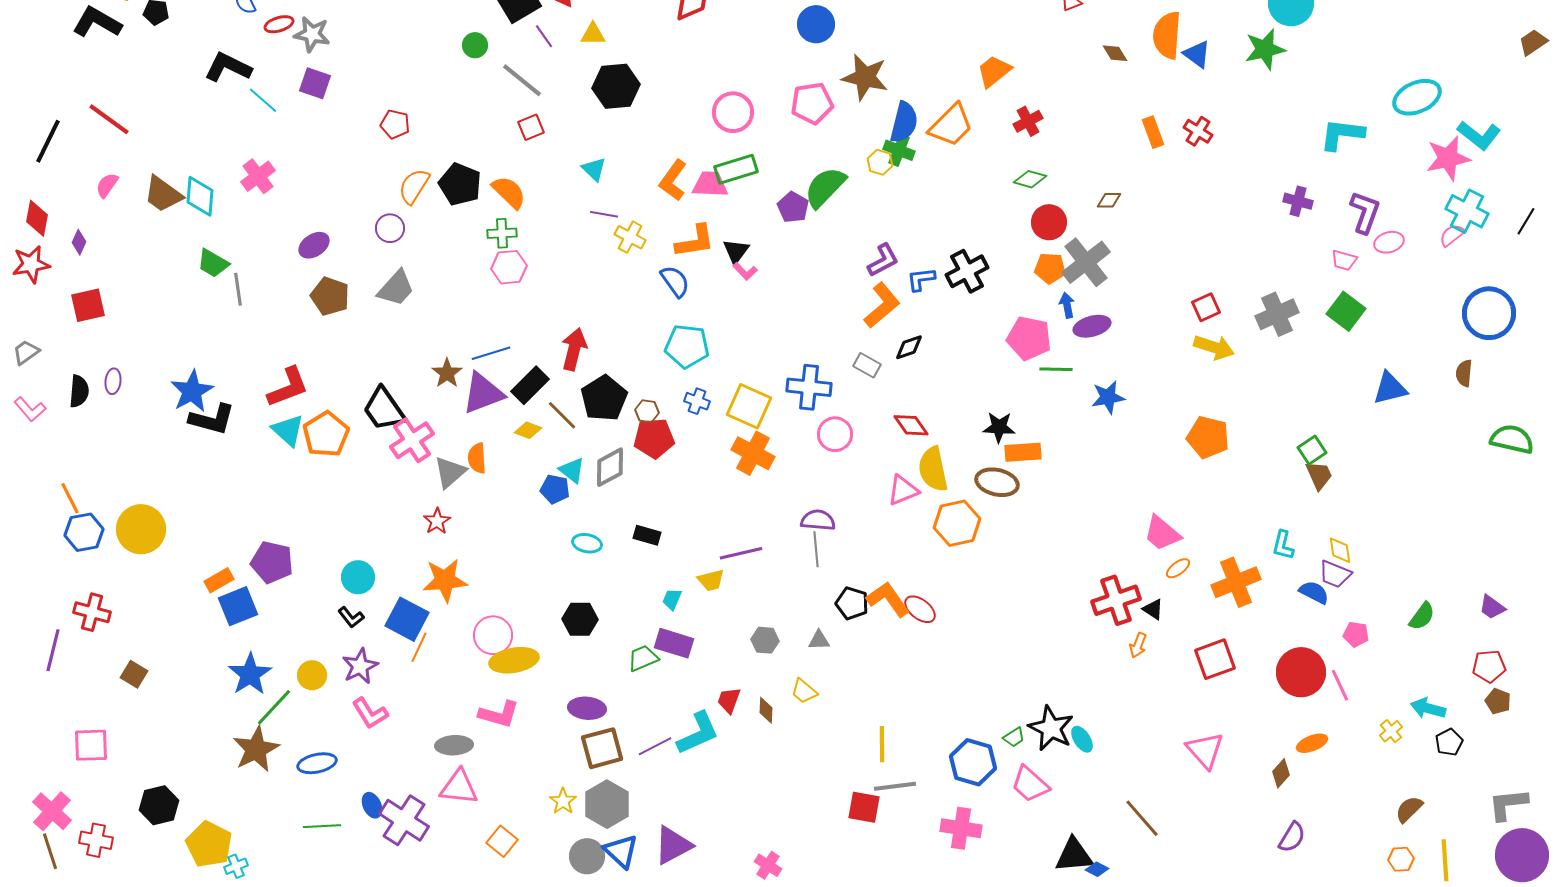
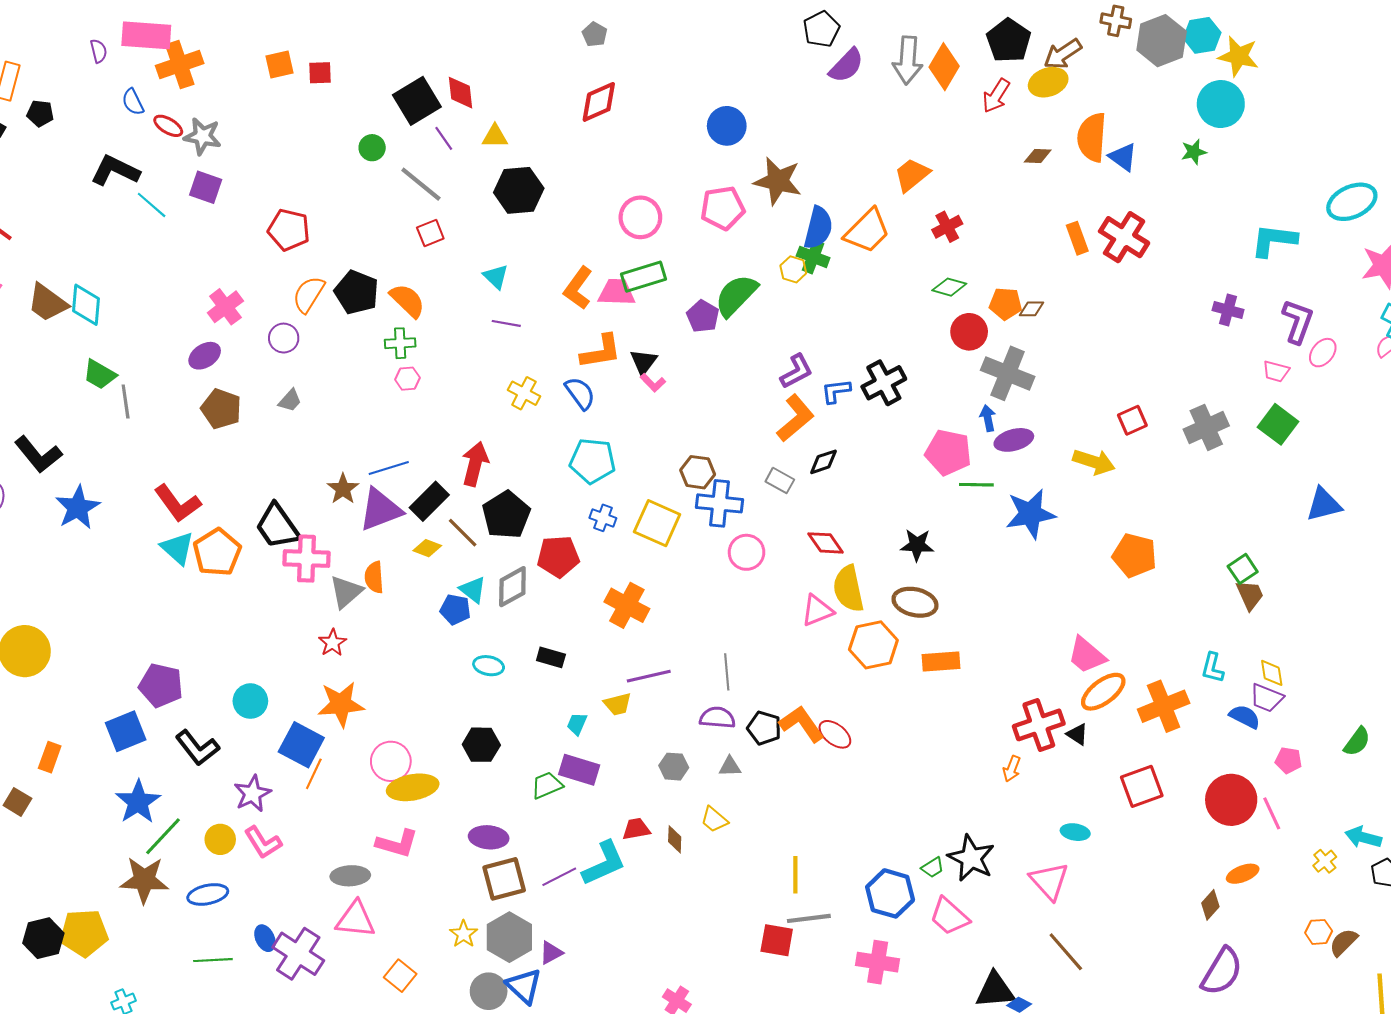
red ellipse: (279, 24) -> (168, 126), turned 48
green star: (1265, 49) -> (1194, 152), size x0.6
brown diamond: (1115, 53) -> (1038, 156), turned -56
red pentagon: (395, 124) -> (289, 230), size x1.4
red cross: (1198, 131) -> (1124, 237), size x1.6
pink cross: (258, 176) -> (225, 307), moved
yellow cross: (630, 237) -> (524, 393), moved
pink ellipse: (1389, 242) -> (1323, 353), turned -36
gray cross: (1086, 262) -> (1008, 373), turned -30
pink hexagon: (509, 267) -> (407, 379), size x0.7
orange pentagon: (1050, 268) -> (1005, 304), moved
gray trapezoid: (396, 288) -> (290, 400), size x0.6
yellow arrow: (1214, 347) -> (1094, 462), moved
red L-shape: (288, 387) -> (178, 503), turned 75
blue star: (1108, 397) -> (1030, 514), size x1.4
brown hexagon: (647, 411) -> (698, 472), moved, size x1.4
black L-shape: (212, 419) -> (38, 455), moved, turned 36
pink cross: (412, 440) -> (307, 559), turned 36
orange rectangle: (1023, 452) -> (941, 662), moved
orange cross: (753, 453) -> (627, 605), moved
purple semicircle: (818, 520) -> (717, 718), moved
orange ellipse: (1178, 568) -> (1103, 692), size x1.8
orange rectangle: (219, 580) -> (50, 757), moved, turned -40
black L-shape: (351, 617) -> (197, 748), moved, size x1.6
orange arrow: (1138, 645) -> (1012, 769), moved
yellow circle: (312, 675) -> (220, 839), moved
red trapezoid: (729, 700) -> (636, 829), turned 60
cyan ellipse: (1082, 739) -> (1075, 832), moved, turned -48
brown star: (256, 749) -> (144, 880), turned 30
pink triangle: (1205, 750) -> (1049, 881), moved
purple semicircle: (1292, 837) -> (1222, 971), size x1.5
yellow pentagon: (209, 844) -> (84, 933), moved, turned -30
purple triangle: (673, 845) -> (551, 953), moved, size x0.6
orange hexagon: (1401, 859) -> (1319, 932), moved

